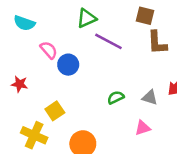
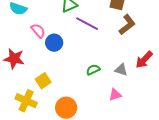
brown L-shape: (157, 43) -> (127, 25), turned -125
red star: (19, 84) -> (14, 59), size x1.5

